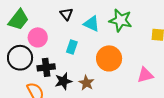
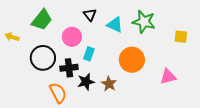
pink circle: (38, 37) -> (72, 37), moved
cyan rectangle: (72, 47) -> (89, 54), moved

